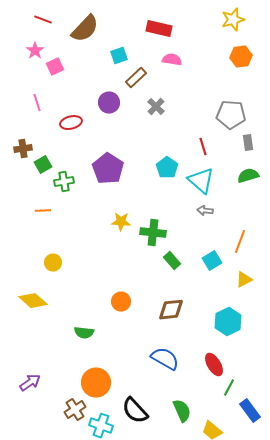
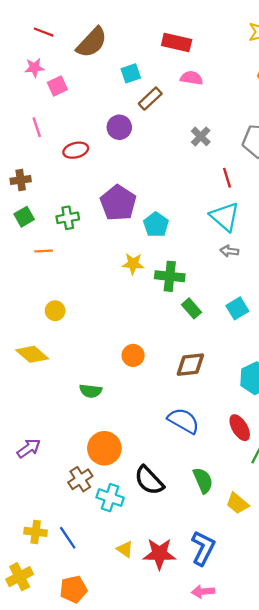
pink star: (35, 51) -> (34, 68), turned 30
gray cross: (156, 107) -> (201, 136), moved
green square: (43, 165) -> (24, 217), moved
cyan pentagon: (167, 168) -> (156, 225), moved

